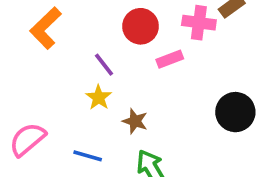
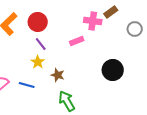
red circle: (141, 26) -> (38, 22), moved
blue line: (88, 156) -> (27, 85), moved

